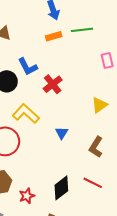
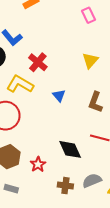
red cross: (53, 84) -> (38, 62), moved
black diamond: (61, 188) -> (70, 149), turned -65

